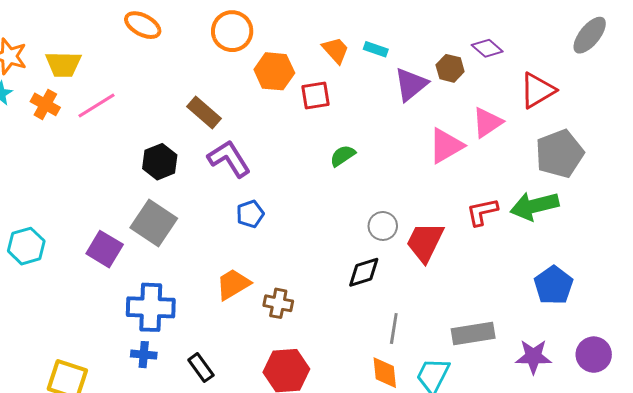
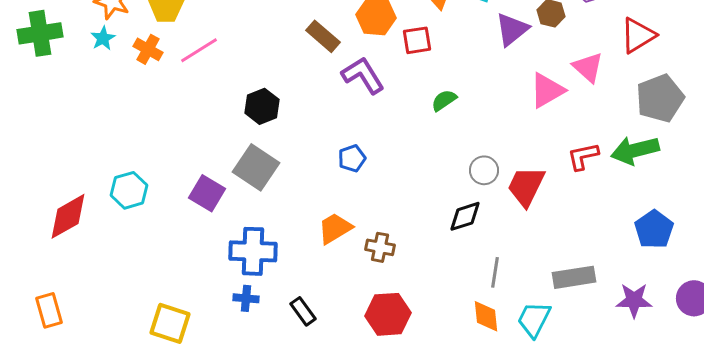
brown rectangle: (204, 112) -> (323, 36), moved
pink triangle: (487, 123) -> (588, 67), turned -44
purple L-shape: (229, 159) -> (363, 75), moved

